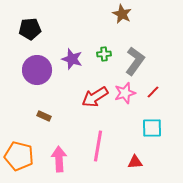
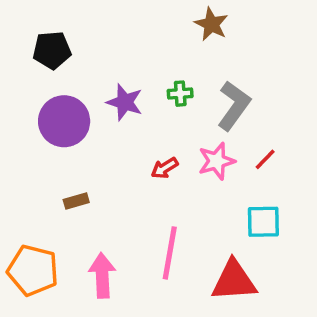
red arrow: (95, 97) -> (165, 168), size x0.6
brown rectangle: (44, 116) -> (76, 201), turned -40
red triangle: (135, 162) -> (234, 281), size x1.8

